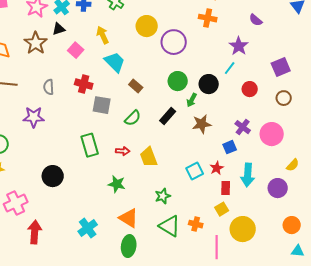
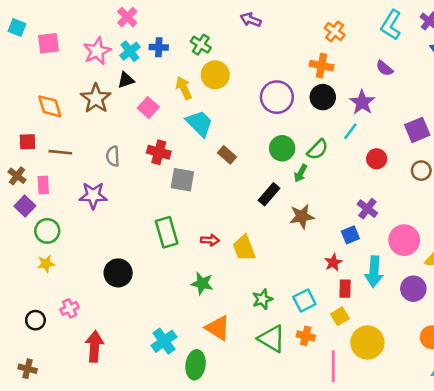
yellow circle: (147, 26) -> (215, 75), moved
black circle: (209, 84) -> (323, 97), moved
green semicircle: (133, 118) -> (318, 150), moved
brown star: (202, 124) -> (302, 217), moved
pink circle: (272, 134) -> (404, 240), moved
cyan square: (195, 171) -> (304, 300), moved
pink cross: (16, 203) -> (70, 308), size x0.6
green ellipse: (129, 246) -> (196, 365), moved

